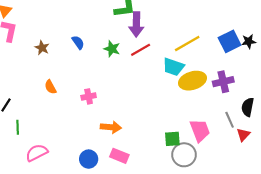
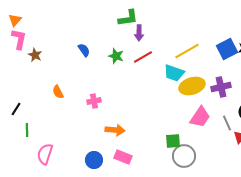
purple arrow: (136, 24) -> (139, 33), size x0.7
brown star: (42, 48) -> (35, 55), moved
pink trapezoid: (200, 130) -> (200, 117), moved, turned 55
pink semicircle: (37, 153) -> (45, 154), turned -45

